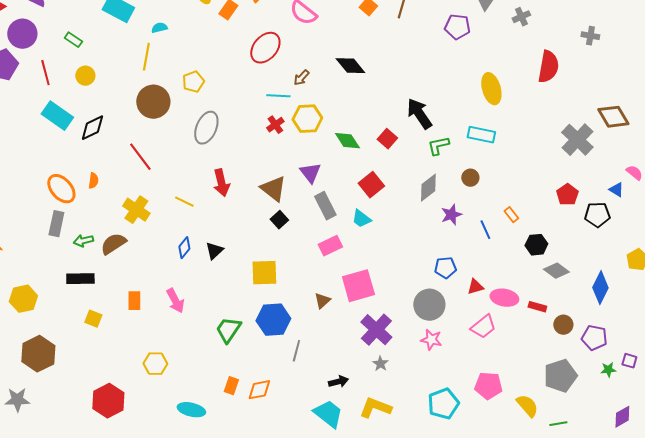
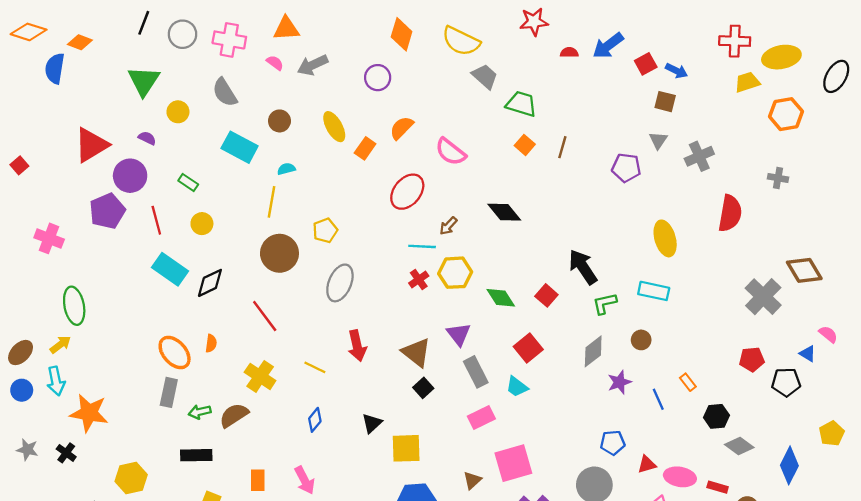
gray cross: (521, 17) -> (699, 156), size x1.4
red pentagon: (567, 195) -> (752, 359), turned 30
black triangle: (214, 251) -> (372, 423), moved

